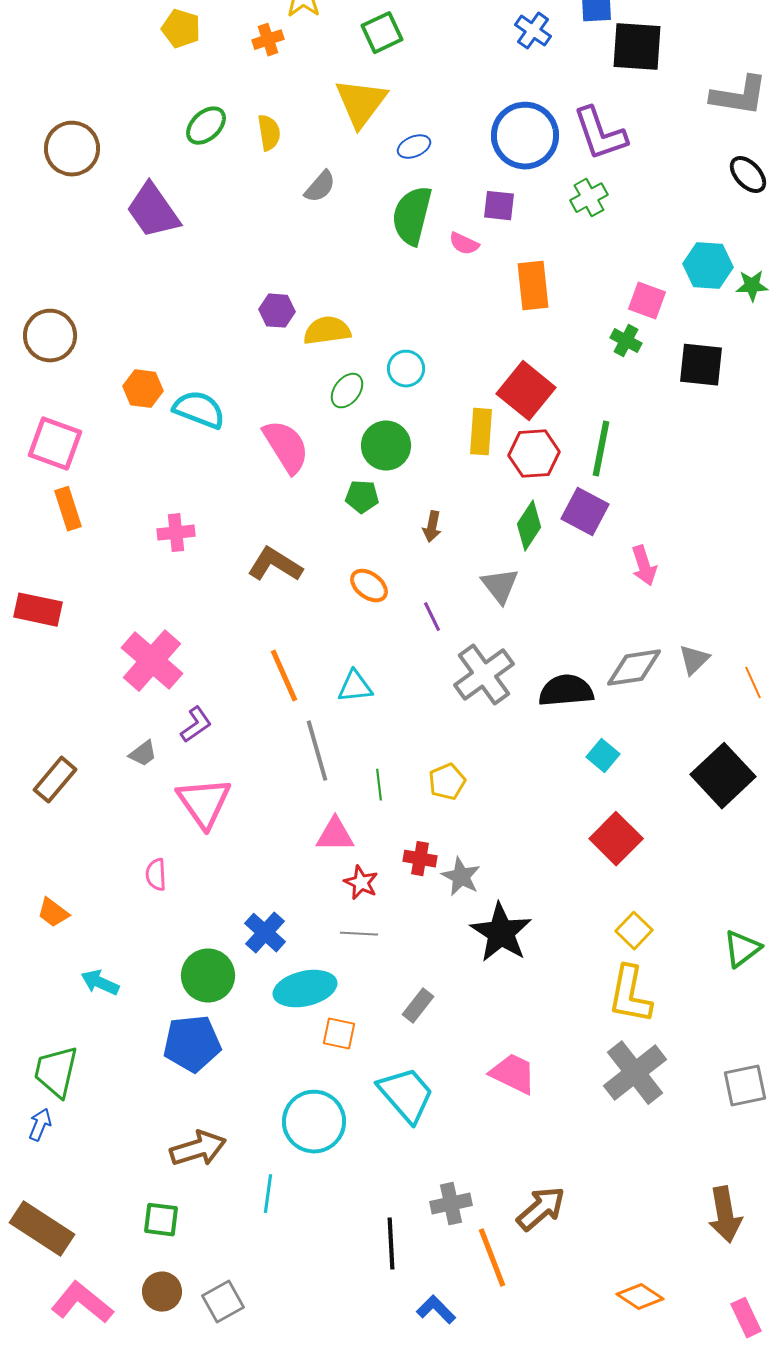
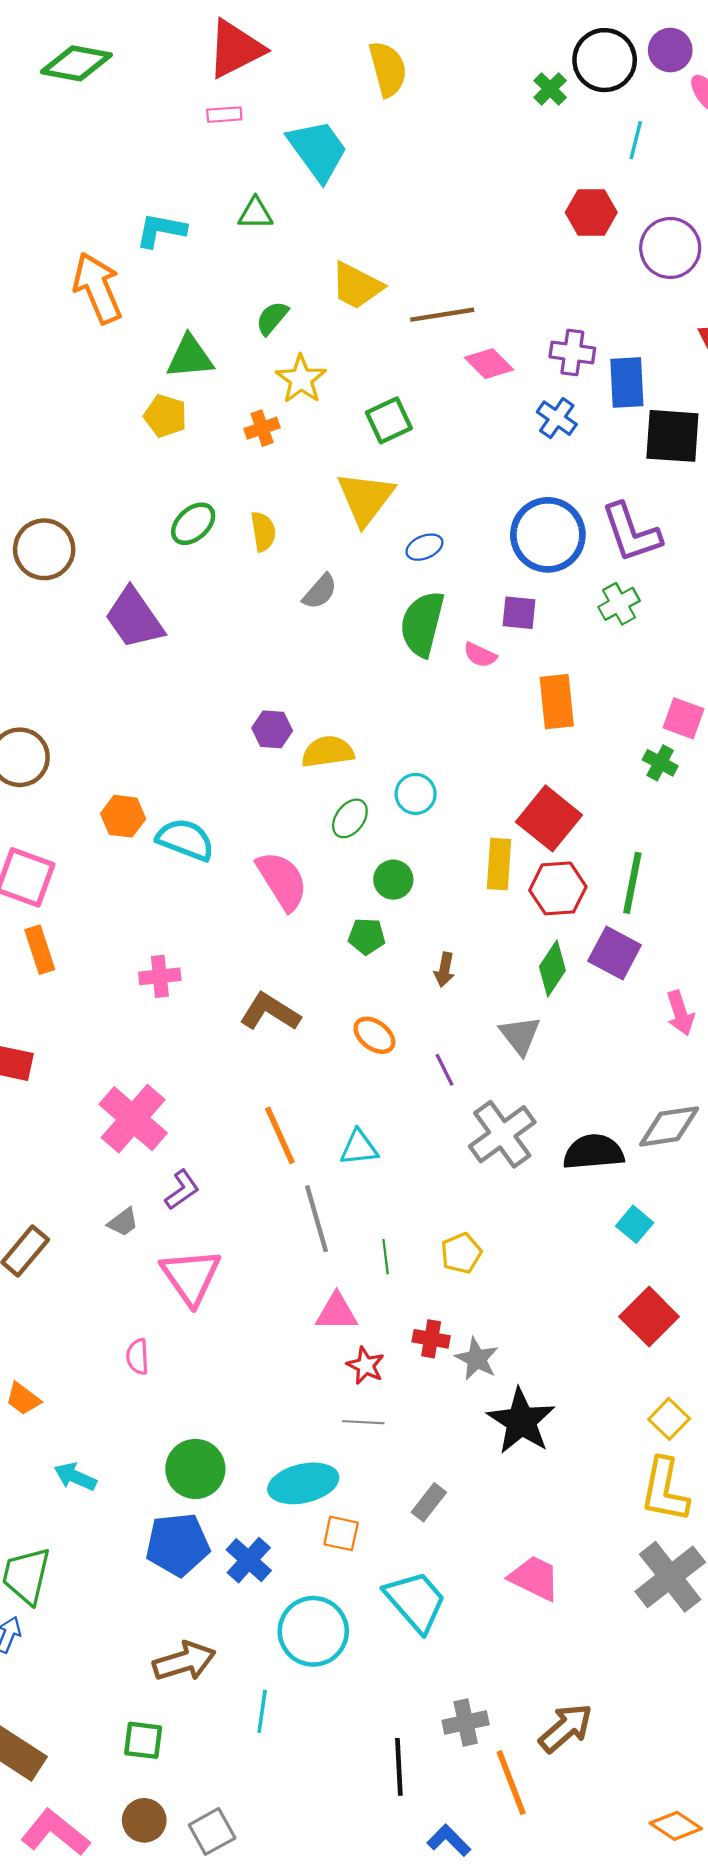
green circle: (386, 446) -> (393, 880), size x0.7
blue cross: (265, 933) -> (249, 1560), moved

